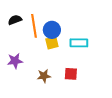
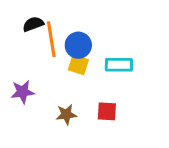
black semicircle: (15, 20) -> (33, 24), moved
yellow square: (52, 43) -> (78, 65), turned 32

